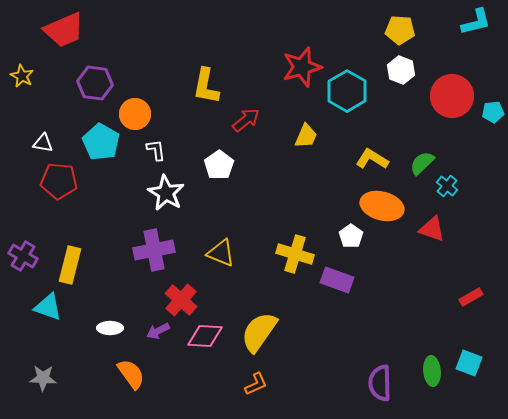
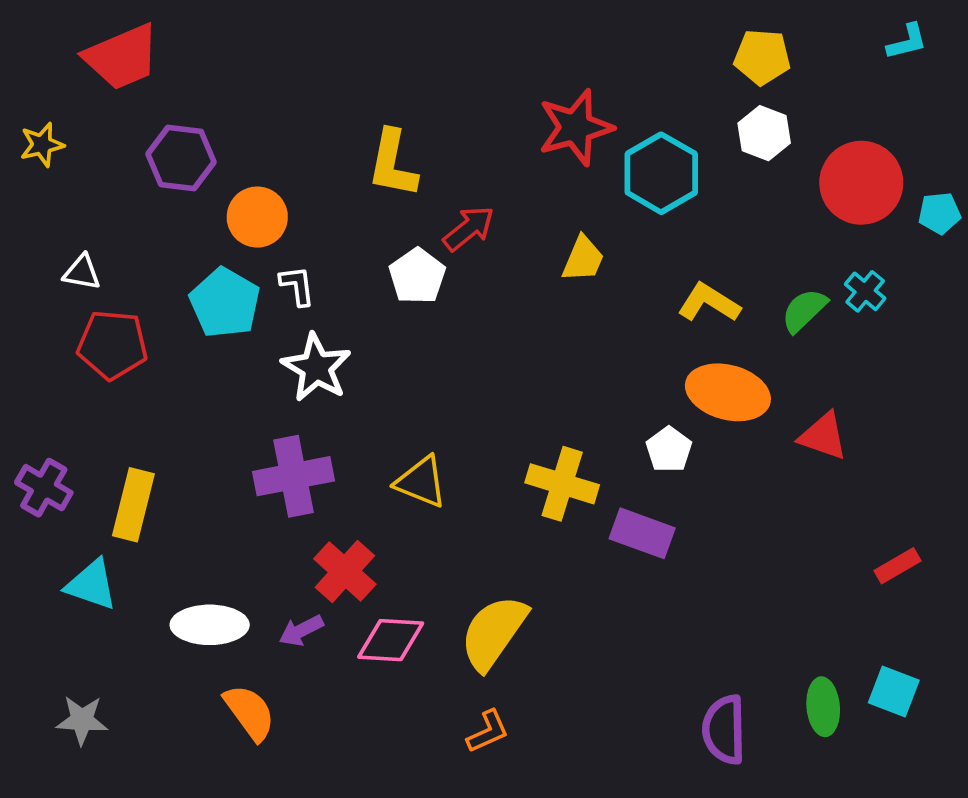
cyan L-shape: (476, 22) -> (907, 42), size x0.7
yellow star: (22, 76) -> (42, 145), turned 30
cyan pentagon: (101, 142) -> (225, 303), moved
white pentagon: (219, 165) -> (417, 276), moved
cyan cross: (447, 186) -> (865, 291), moved
white ellipse: (110, 328) -> (210, 625), size x1.5

